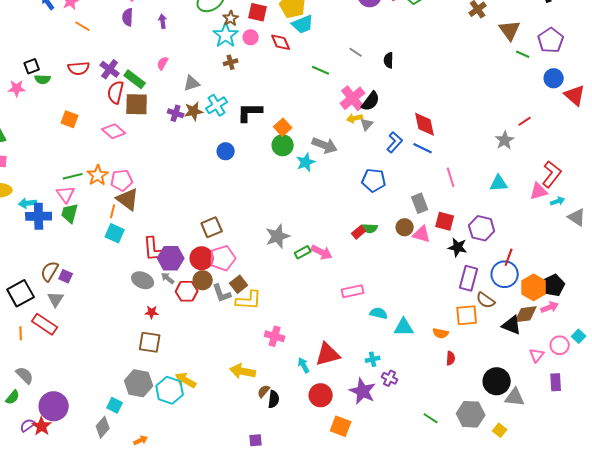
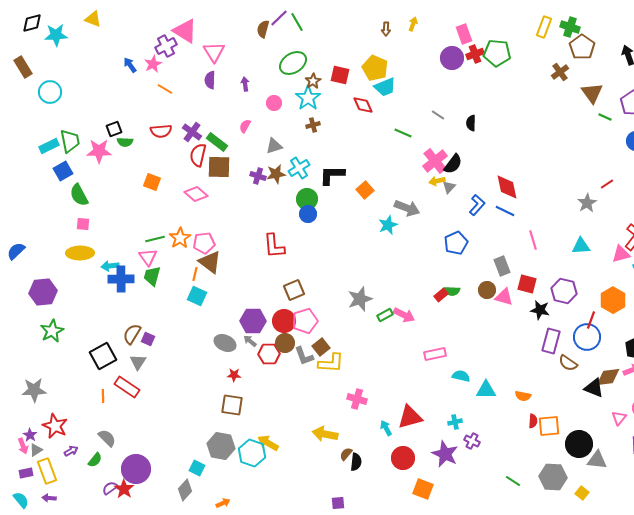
pink circle: (251, 37) -> (274, 103), moved
pink star: (17, 88) -> (99, 151), size x1.4
green circle: (283, 145) -> (307, 199), moved
blue pentagon: (374, 180) -> (456, 243), turned -30
red L-shape: (154, 249) -> (274, 246), moved
orange hexagon: (534, 287) -> (613, 300), moved
orange square: (467, 315) -> (549, 426), moved

